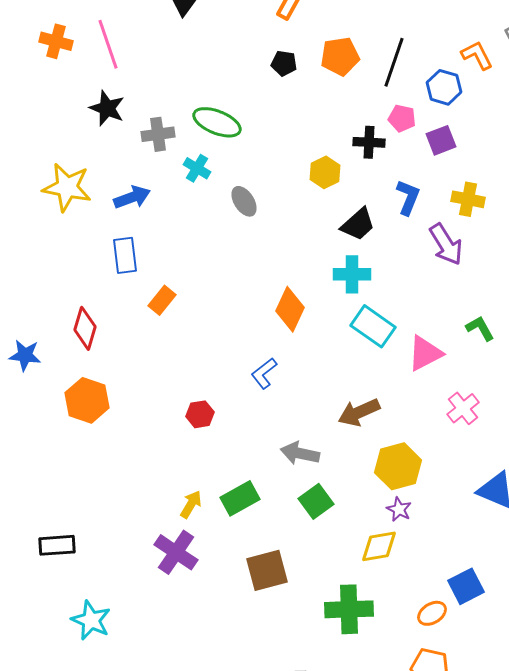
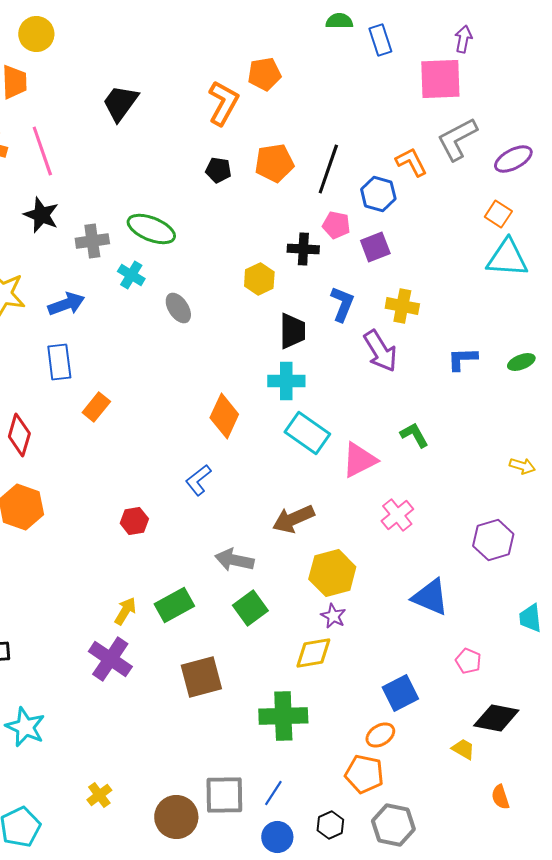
black trapezoid: (358, 224) -> (292, 331), turned -48
orange ellipse: (432, 613) -> (380, 735), moved

